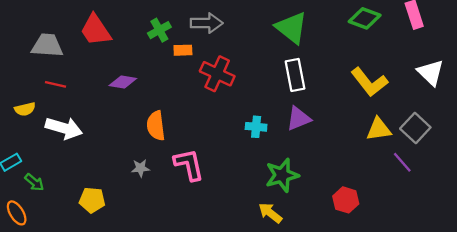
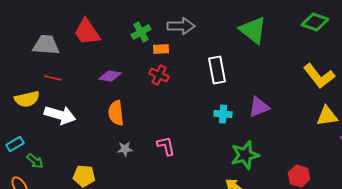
red cross: (217, 74) -> (159, 75), moved, size x0.7
white rectangle: (295, 75) -> (217, 70), moved
yellow semicircle: (25, 109) -> (27, 99), size x1.4
orange semicircle: (156, 126) -> (116, 113), moved
pink L-shape: (189, 165) -> (166, 146), size x0.7

